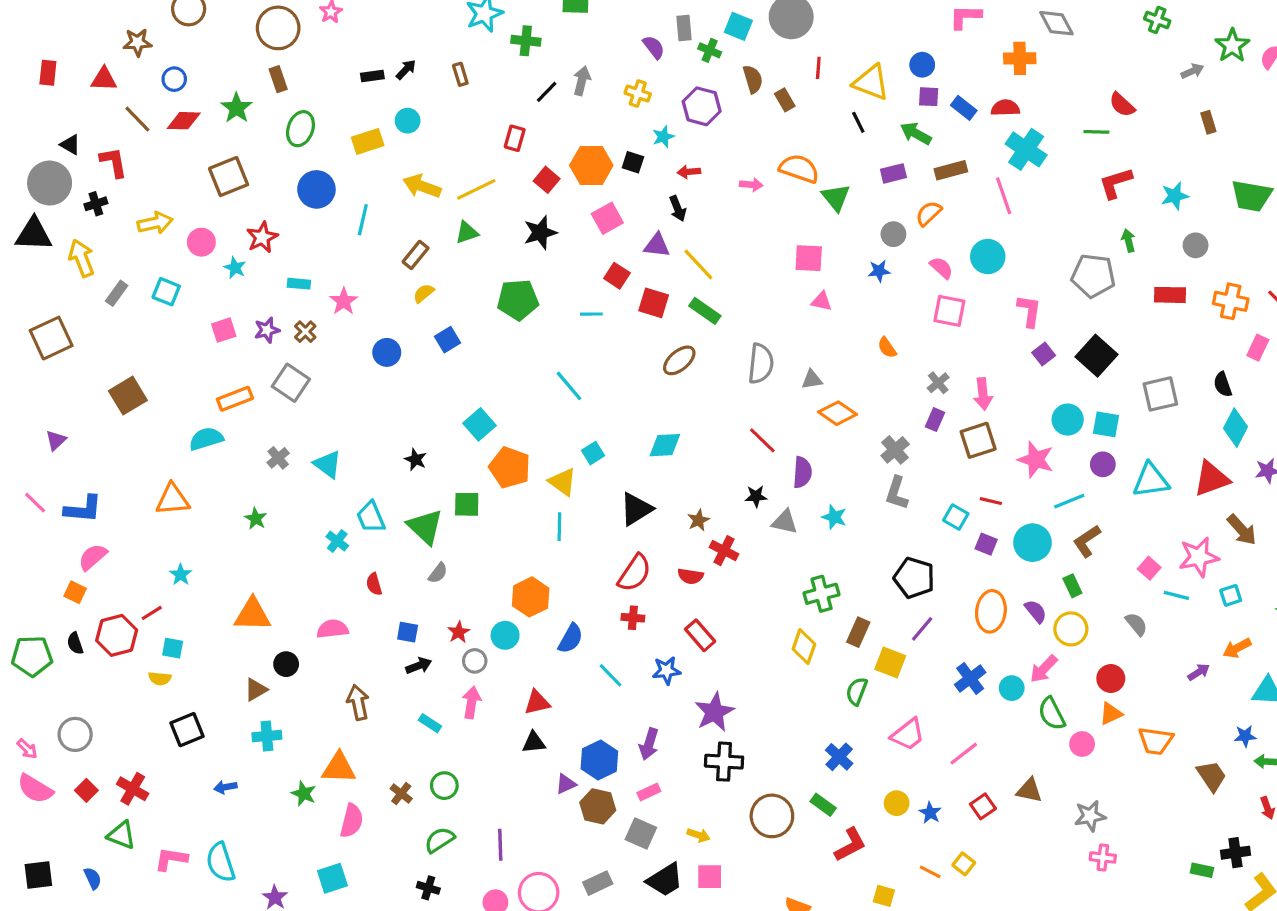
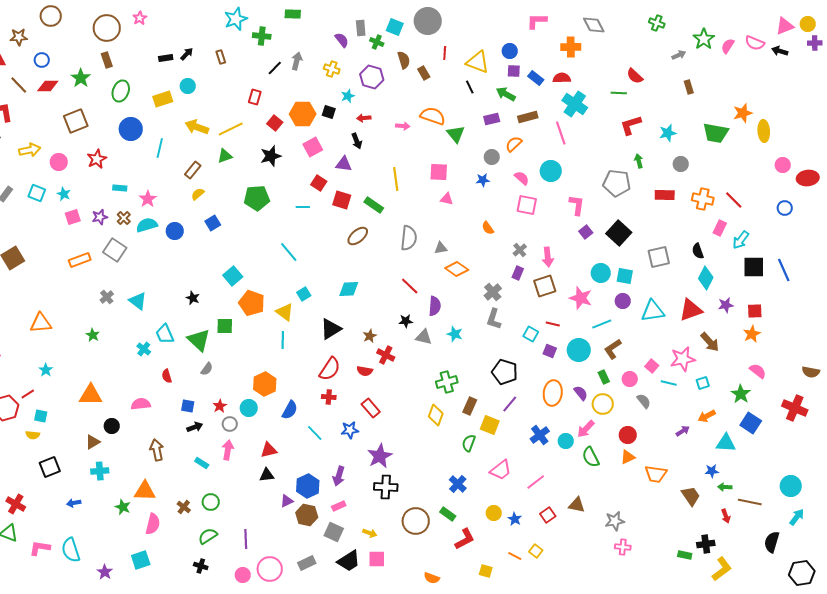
yellow line: (698, 265) -> (396, 179), moved, turned 35
cyan star: (235, 268) -> (64, 194), moved
cyan semicircle: (206, 439) -> (147, 225), moved
pink circle: (1082, 744) -> (630, 379), moved

